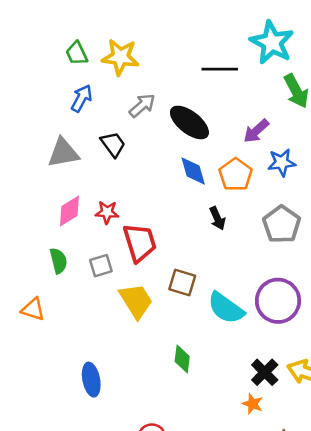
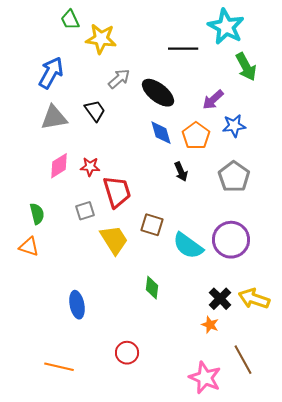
green trapezoid: (77, 53) -> (70, 20), moved
blue arrow: (82, 98) -> (51, 73), moved, size x1.4
green semicircle: (58, 261) -> (37, 214), moved

